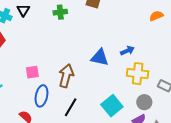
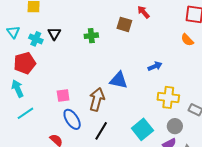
orange semicircle: (156, 16) -> (187, 40), turned -112
blue arrow: (127, 51) -> (155, 66), moved
blue triangle: (100, 57) -> (119, 80), moved
blue ellipse: (41, 96) -> (72, 119), turned -45

